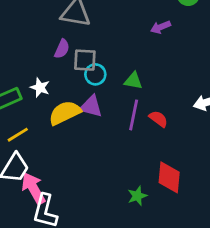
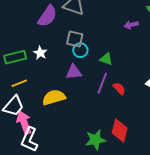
purple semicircle: (62, 49) -> (47, 16), moved, size x1.6
purple triangle: (91, 106) -> (74, 72), turned -30
yellow semicircle: (65, 113) -> (54, 97), moved
green star: (137, 196) -> (95, 140), size x1.5

